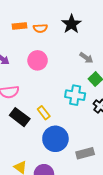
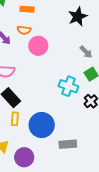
orange semicircle: (40, 28) -> (24, 30), moved
yellow rectangle: (44, 113) -> (15, 119), moved, turned 32

